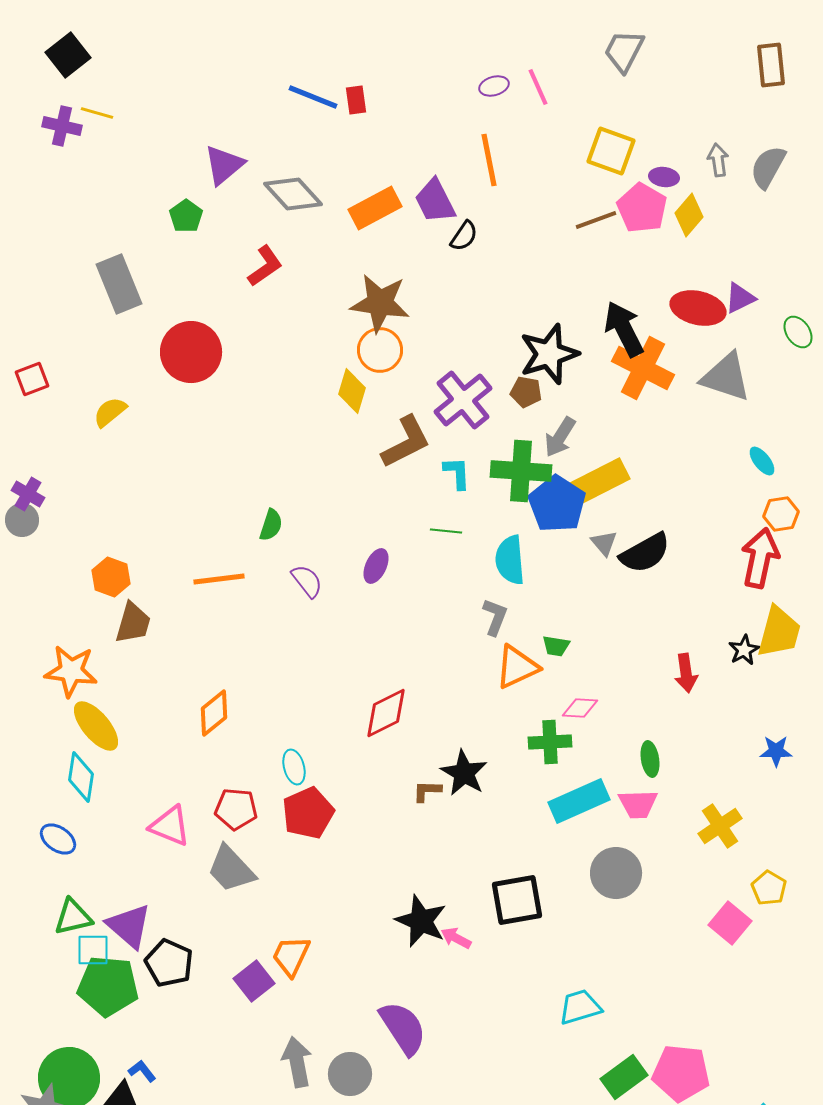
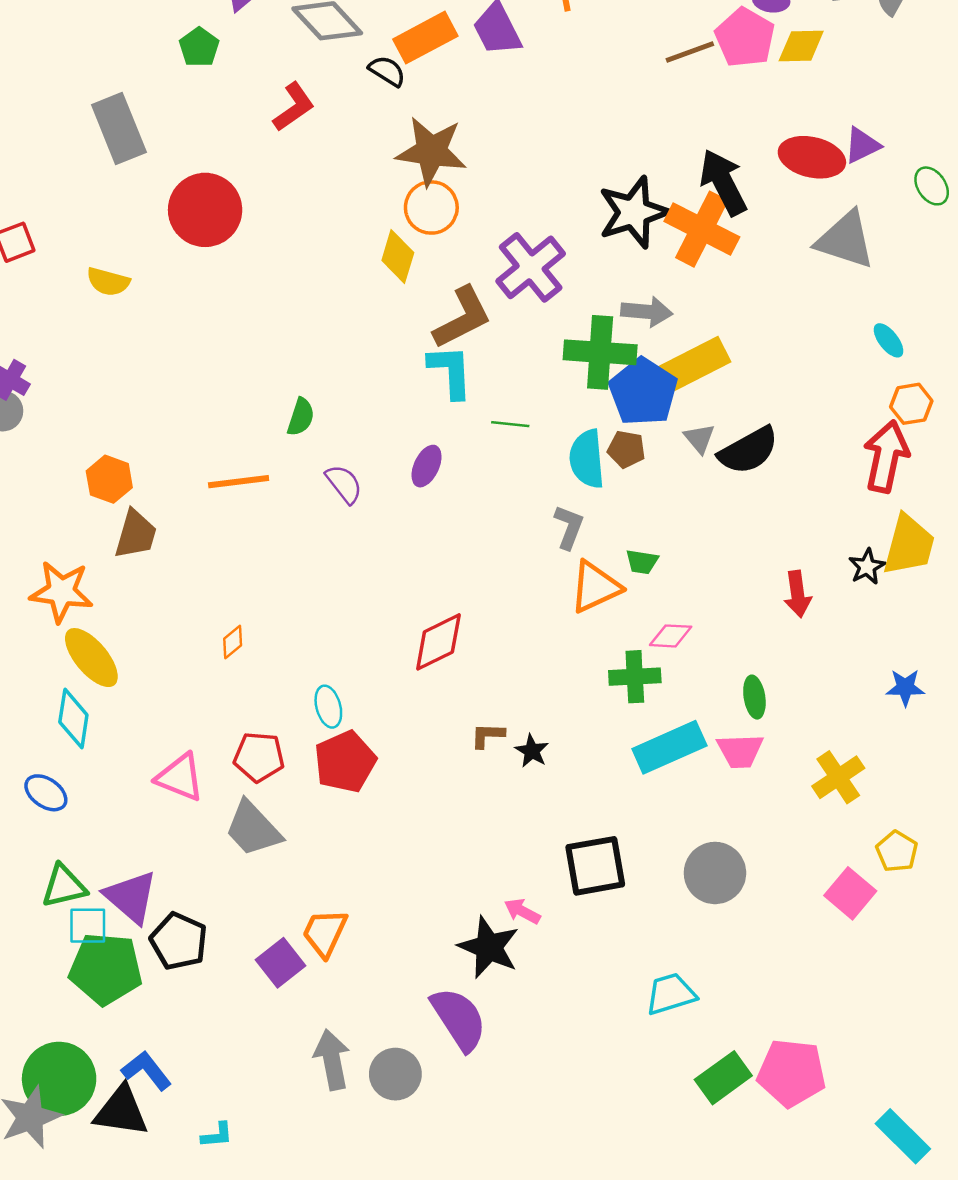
yellow diamond: (689, 215) -> (801, 46), turned 48
black semicircle: (464, 236) -> (387, 71), moved, turned -92
orange cross: (643, 368) -> (702, 229), moved
brown pentagon: (526, 392) -> (626, 449), moved
yellow semicircle: (110, 412) -> (108, 282), turned -126
gray arrow: (560, 437) -> (647, 312), turned -117
cyan L-shape: (457, 473) -> (450, 371), moved, size x1.4
orange diamond: (214, 713) -> (233, 642), size x0.6
black star: (464, 773) -> (532, 751), moved, size x0.6
gray circle: (616, 873) -> (715, 873), moved
black star: (421, 921) -> (489, 947), moved
blue L-shape: (142, 1071) -> (146, 1070), size x1.5

